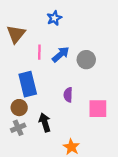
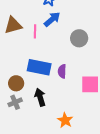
brown triangle: (16, 34) -> (13, 25), moved, turned 36
blue arrow: (61, 54) -> (52, 19), moved
blue rectangle: (28, 84) -> (39, 67), moved, turned -65

